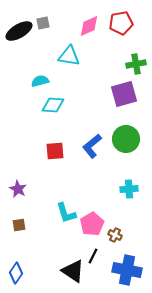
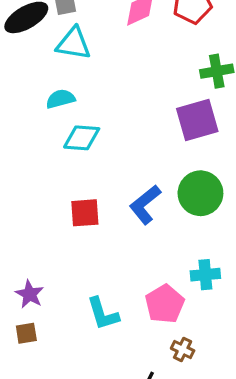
cyan triangle: (69, 56) -> (73, 43), moved
purple star: (18, 189) -> (30, 294), moved
pink pentagon: (92, 224) -> (165, 304), moved

